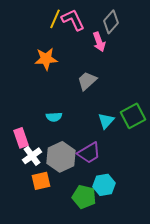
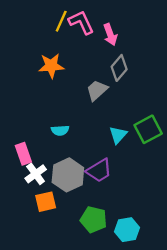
gray diamond: (111, 22) -> (119, 68), moved
pink arrow: (99, 42) -> (110, 35), moved
cyan hexagon: (104, 185) -> (127, 230), moved

